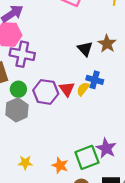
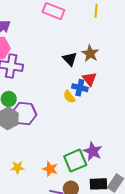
red triangle: (67, 89) -> (89, 79), moved
yellow semicircle: (83, 89) -> (69, 97), turned -72
purple hexagon: (46, 92) -> (24, 114), moved

